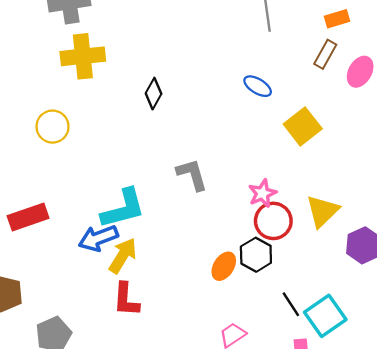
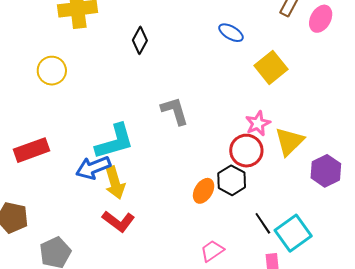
pink star: (262, 193) -> (258, 123), moved
yellow arrow: (123, 256) -> (115, 183), turned 132
red L-shape: (126, 300) -> (118, 221), turned -56

